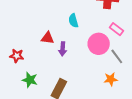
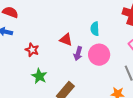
pink circle: (99, 44) -> (99, 55), moved

